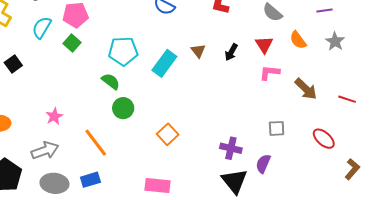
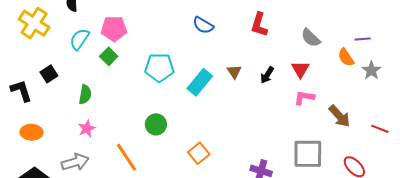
orange semicircle: (298, 40) -> (346, 57), moved
green semicircle: (111, 81) -> (85, 94), moved, turned 60
gray square: (277, 128) -> (308, 154), size x1.8

